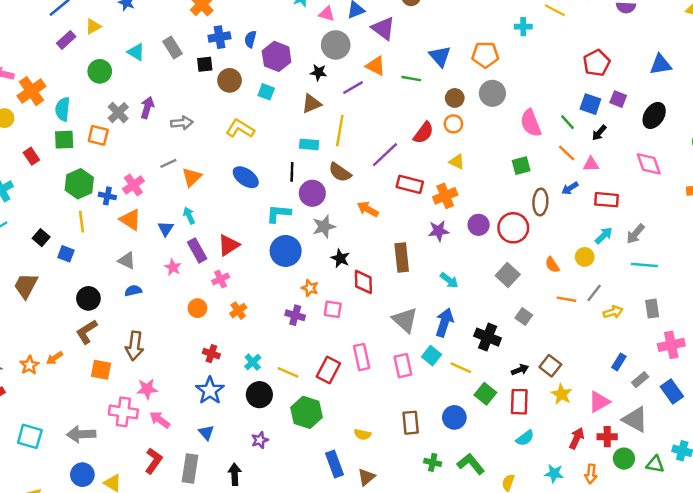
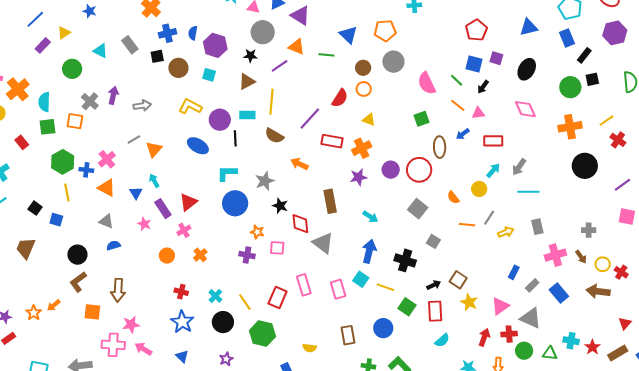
purple circle: (312, 193) -> (220, 120), moved
gray triangle: (405, 320) -> (323, 243), moved
yellow line: (288, 372) -> (245, 302), turned 36

